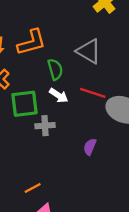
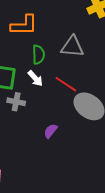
gray triangle: (89, 51) -> (72, 47), turned -40

